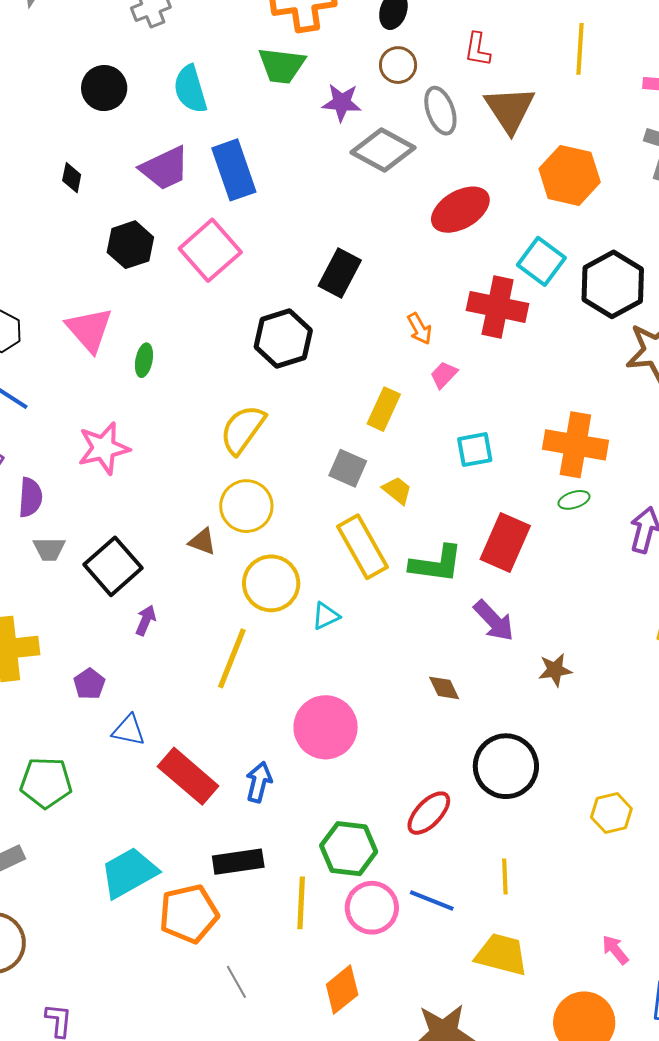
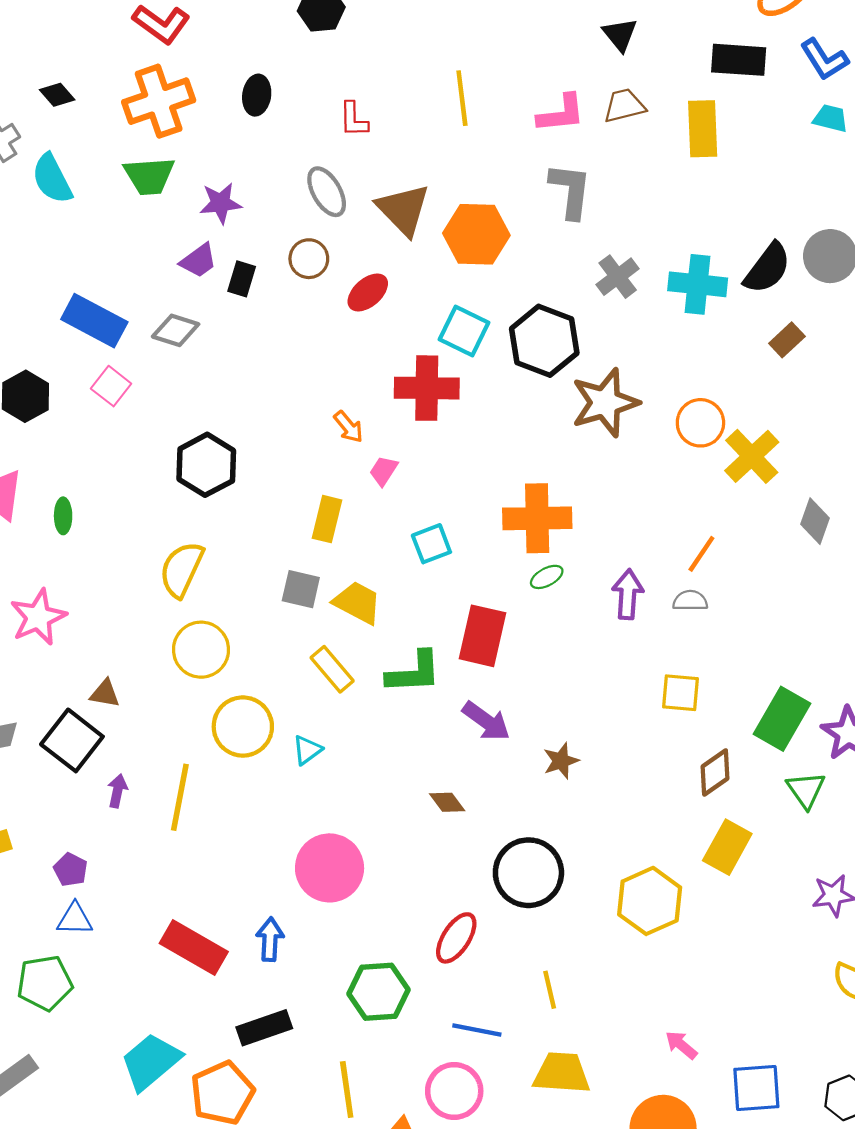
brown circle: (398, 65) -> (309, 259), moved
cyan semicircle: (190, 89) -> (52, 179), moved
brown triangle: (510, 109) -> (403, 210), moved
gray diamond: (383, 150) -> (176, 330), moved, size x0.7
purple trapezoid: (165, 168) -> (198, 261), moved, size x0.7
blue rectangle: (234, 170) -> (94, 321), moved, turned -32
red ellipse: (460, 210) -> (368, 292), size x0.7
pink square: (210, 250) -> (111, 386), size x0.6
black rectangle: (340, 273) -> (242, 279), moved, size x0.7
yellow trapezoid: (397, 490) -> (358, 603), size x1.5
brown triangle: (202, 542) -> (105, 694), moved
yellow rectangle: (362, 547) -> (332, 669), size x0.7
yellow line: (232, 658) -> (180, 797), moved
blue triangle: (129, 730) -> (75, 919), moved
yellow hexagon: (611, 813) -> (650, 901), size x1.5
yellow line: (301, 903) -> (347, 1089), moved
pink circle: (372, 908) -> (454, 1091), moved

